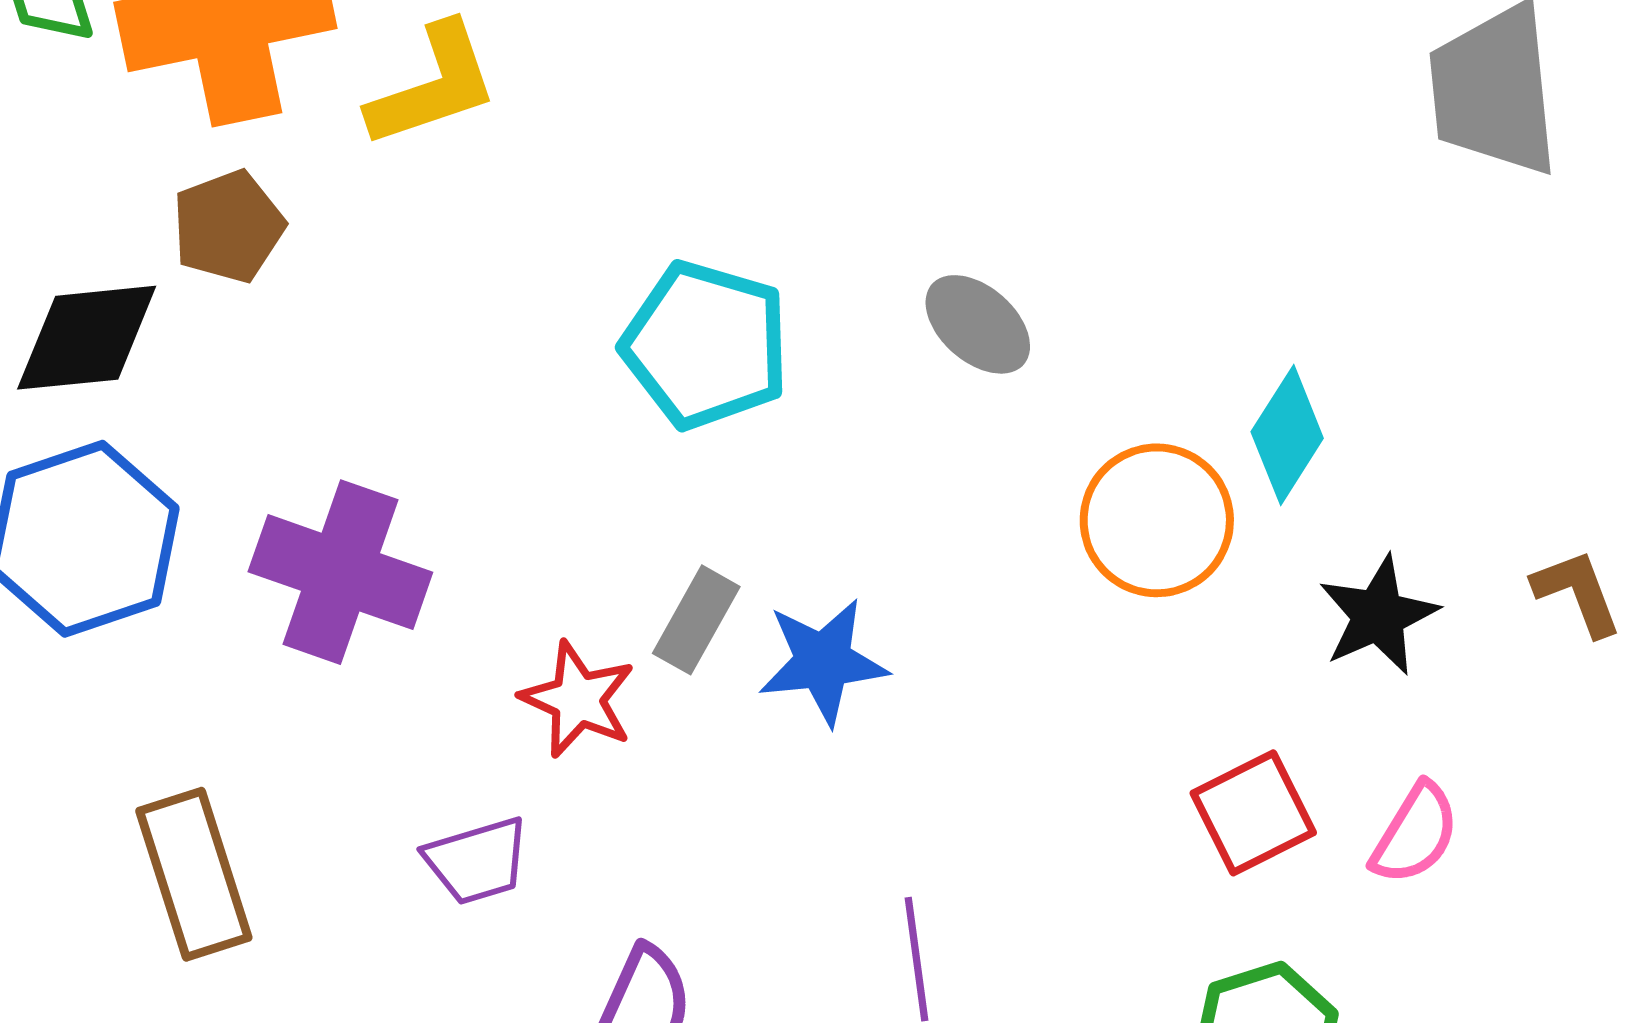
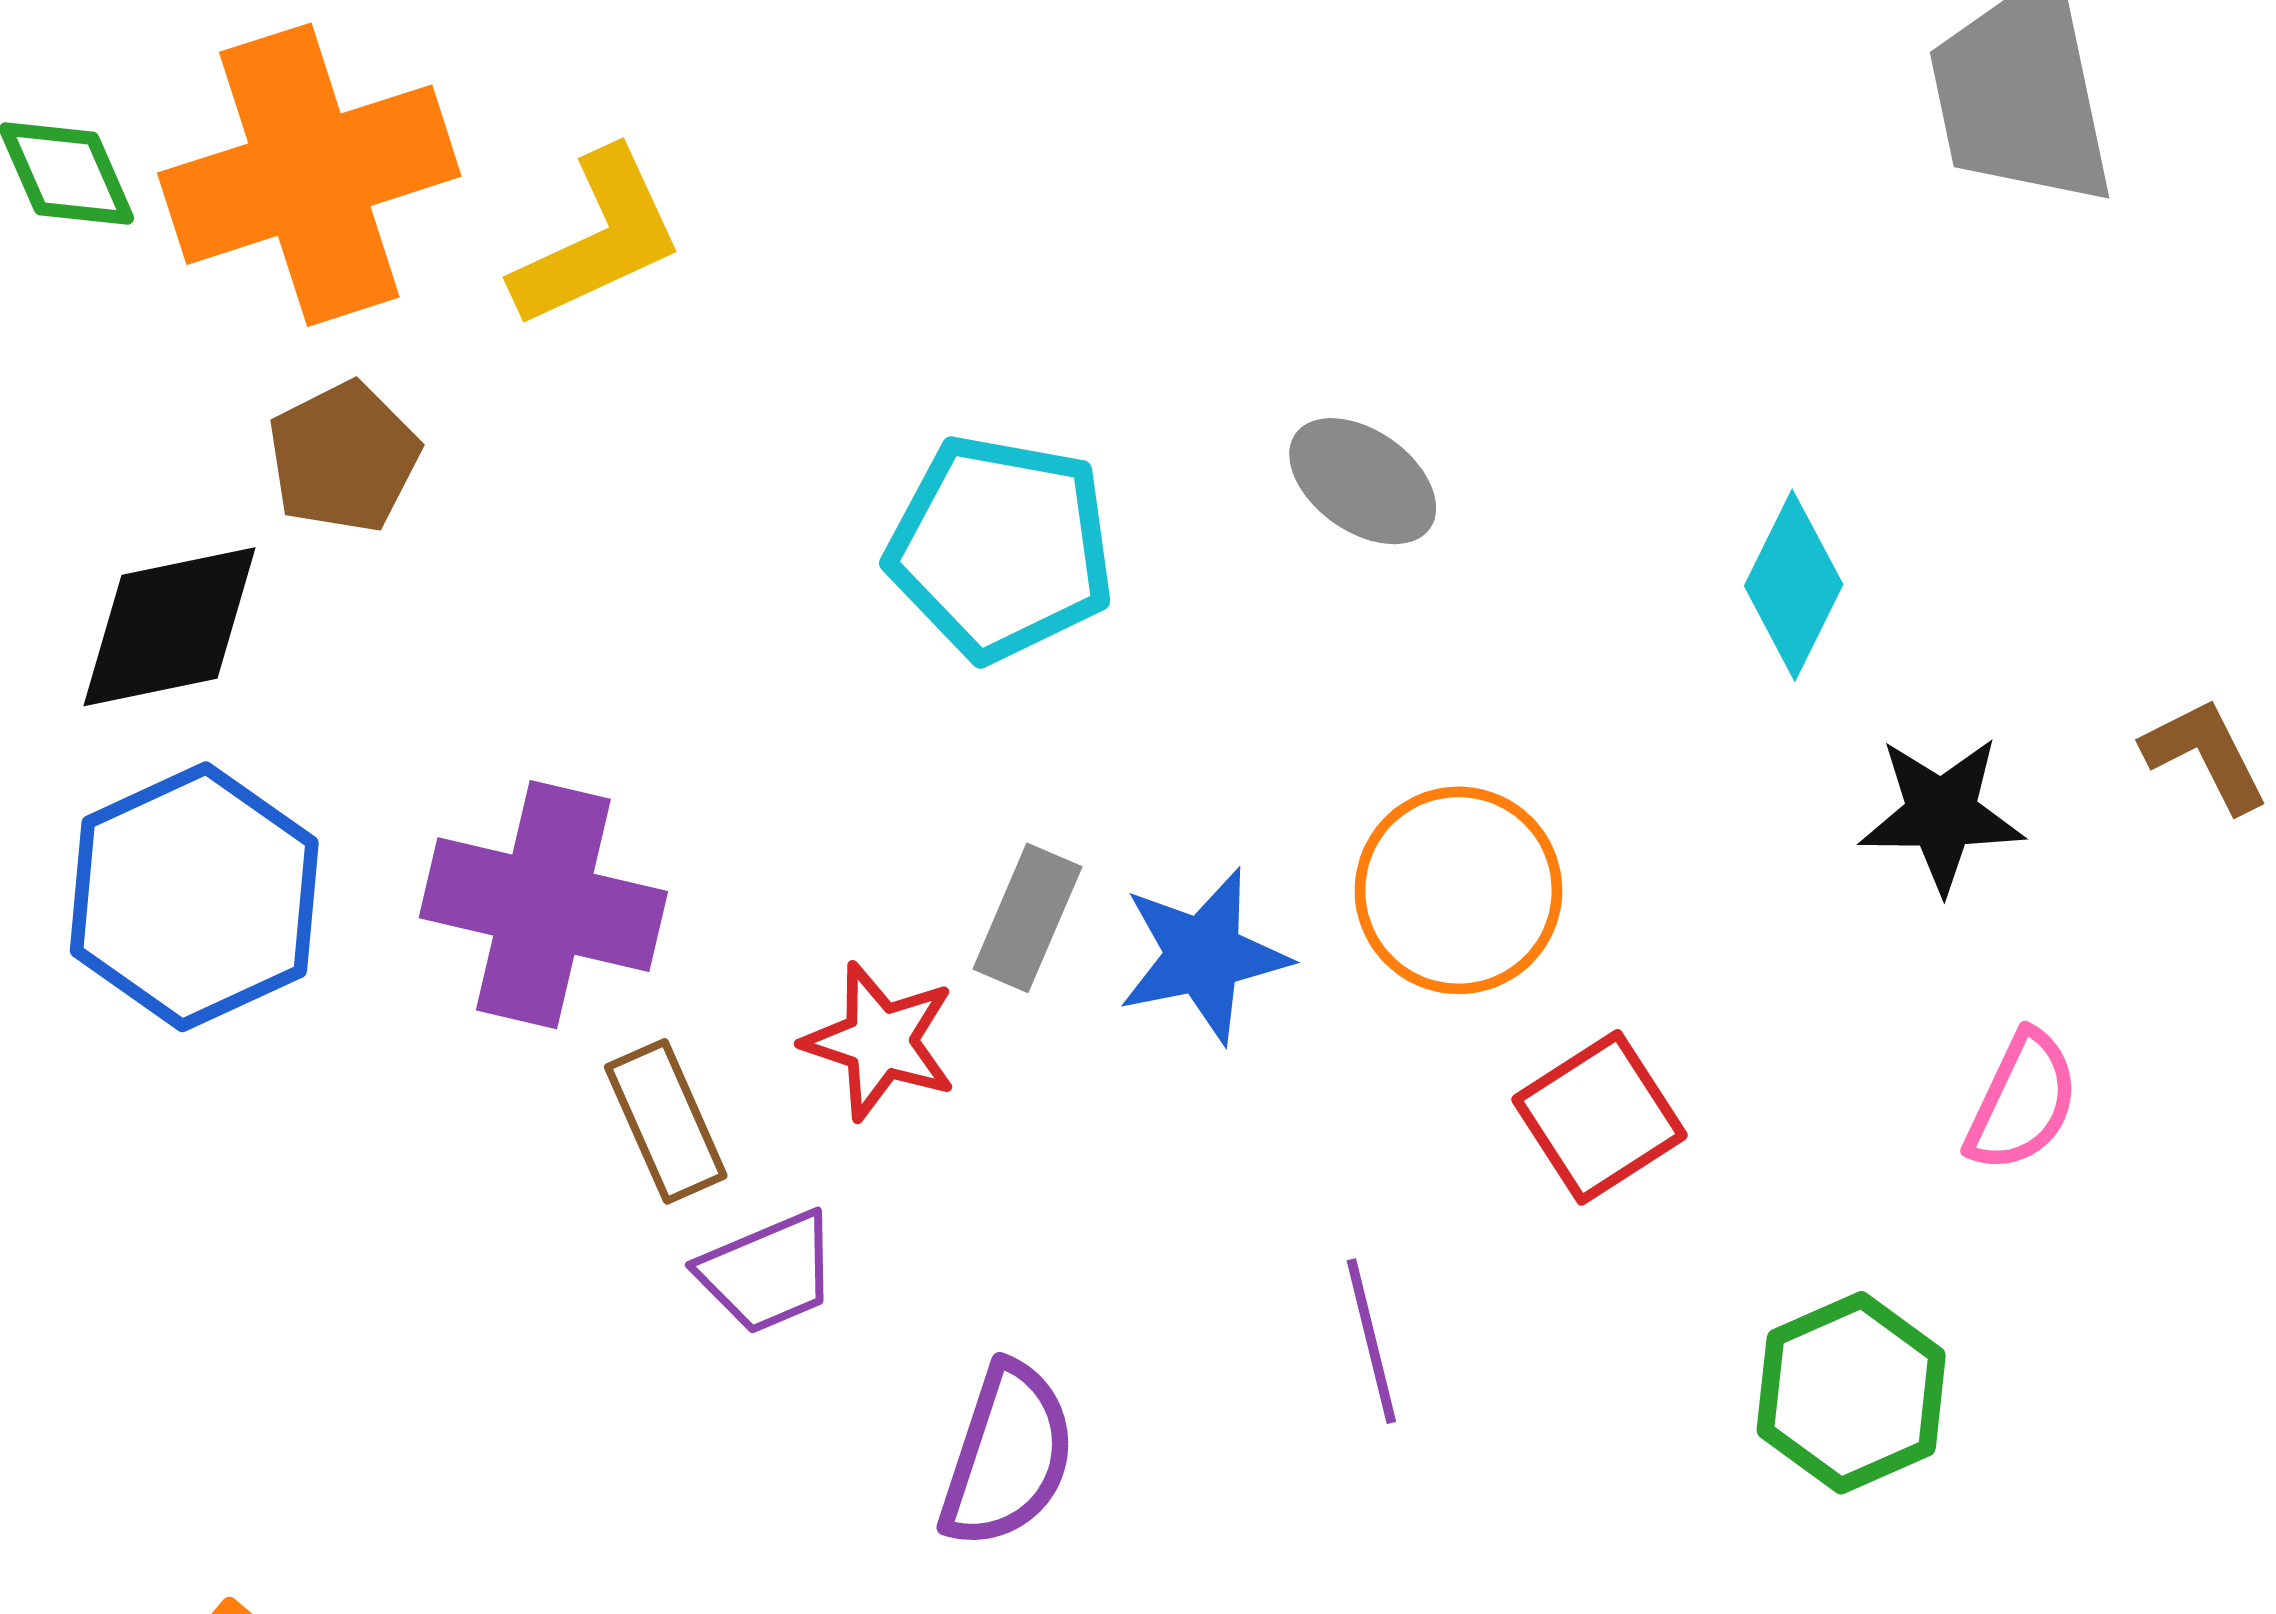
orange circle: (1157, 520) -> (1458, 890), moved
black star: (1378, 616) -> (1942, 814), turned 30
red square: (1253, 813) -> (1599, 1117), moved
brown rectangle: (194, 874) -> (666, 1121), moved, size x0.7

